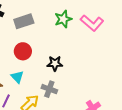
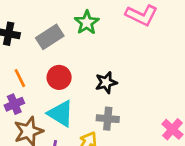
green star: (63, 19) -> (87, 23), moved
cyan triangle: (17, 77) -> (61, 114), size x1.5

